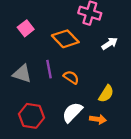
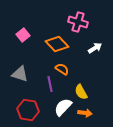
purple line: (49, 69) -> (50, 84), moved
orange semicircle: (71, 77) -> (62, 69), moved
yellow semicircle: (106, 94) -> (81, 92), moved, turned 119

